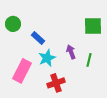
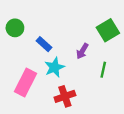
green square: (93, 26) -> (108, 30), turned -30
purple arrow: (71, 52) -> (82, 51), moved, turned -128

